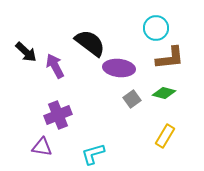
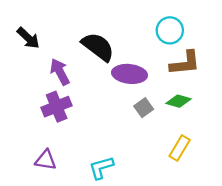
black arrow: (26, 52) -> (28, 38), moved
purple cross: (58, 115) -> (57, 107), moved

